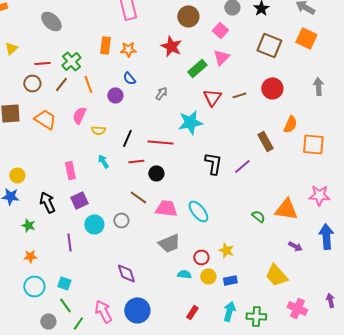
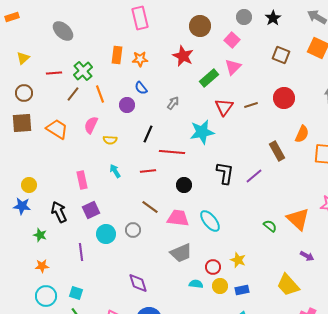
brown square: (269, 45) -> (281, 55), size x0.7
brown circle: (32, 83) -> (24, 93), moved
black line: (127, 138) -> (148, 134), moved
black circle: (156, 173) -> (184, 185), moved
orange triangle: (286, 209) -> (298, 219), turned 35

